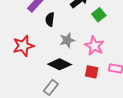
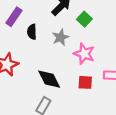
gray star: (67, 40) -> (61, 37), moved
black diamond: (60, 64) -> (49, 79), turned 45

